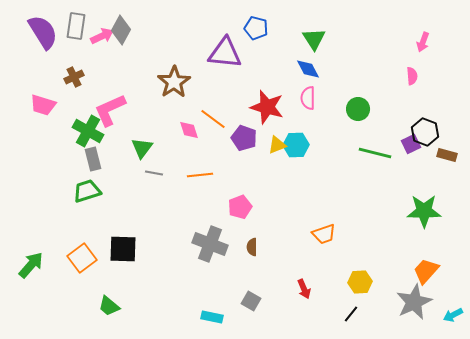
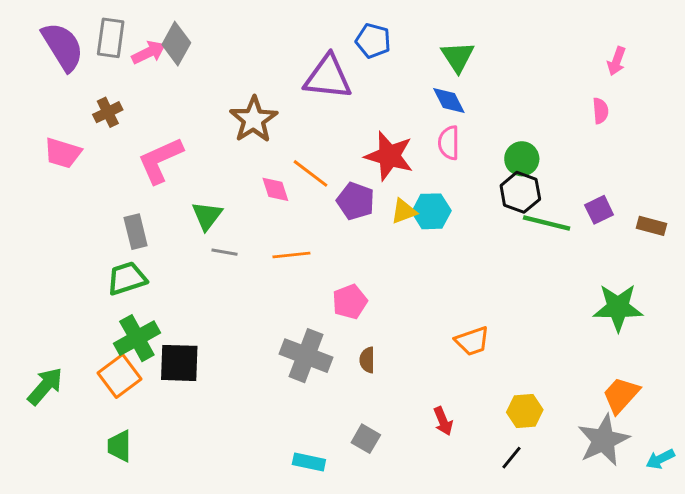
green cross: (88, 131) -> (137, 338), moved, turned 32
black hexagon: (425, 132) -> (520, 192), moved
green trapezoid: (109, 306) -> (119, 446), moved, turned 50

